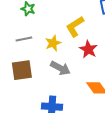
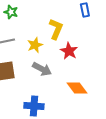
yellow L-shape: (75, 26) -> (56, 29), turned 145

